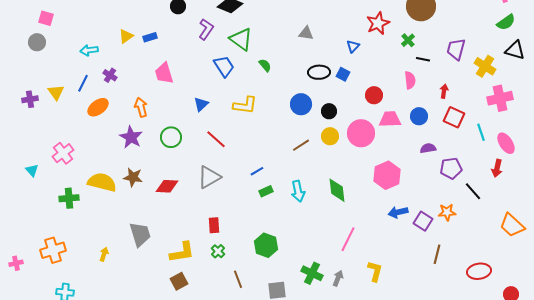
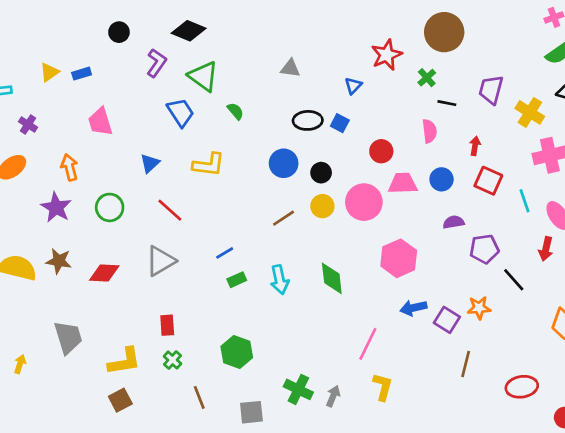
pink line: (348, 239) -> (368, 344), moved

